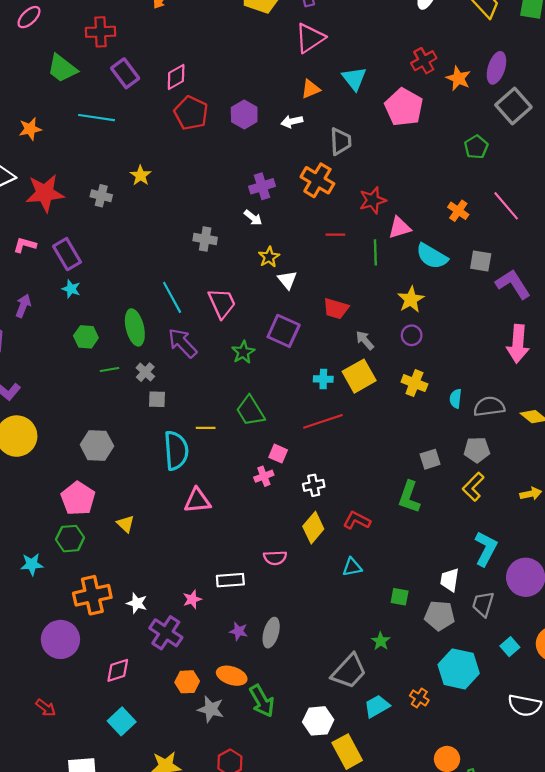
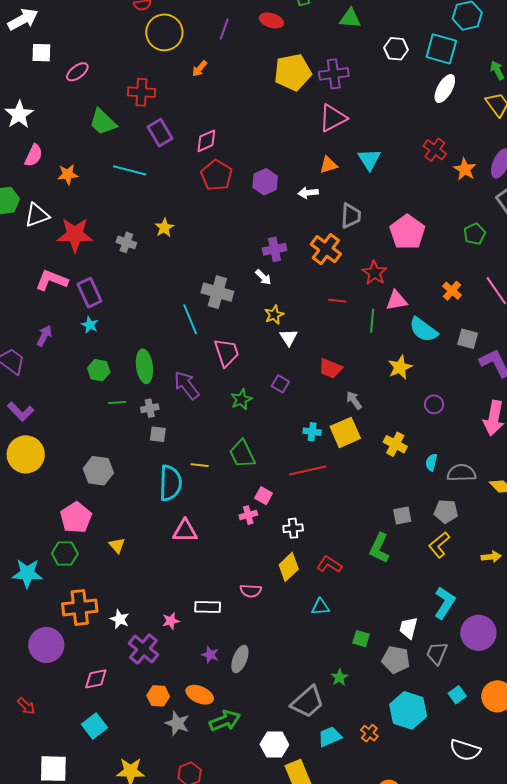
red cross: (424, 61) -> (435, 150), turned -30
pink pentagon: (404, 107) -> (407, 232), moved
red star: (373, 200) -> (375, 273), turned -30
gray cross: (205, 239) -> (217, 292), size x1.4
pink L-shape: (25, 245) -> (52, 280), size x1.5
cyan line: (172, 297) -> (190, 319), moved
purple square: (284, 331) -> (280, 384), size x0.6
purple circle: (412, 335) -> (434, 404), moved
gray cross: (145, 372) -> (150, 408), turned 30
cyan star: (32, 564) -> (27, 573), size x1.4
green arrow: (262, 701) -> (225, 721), turned -88

